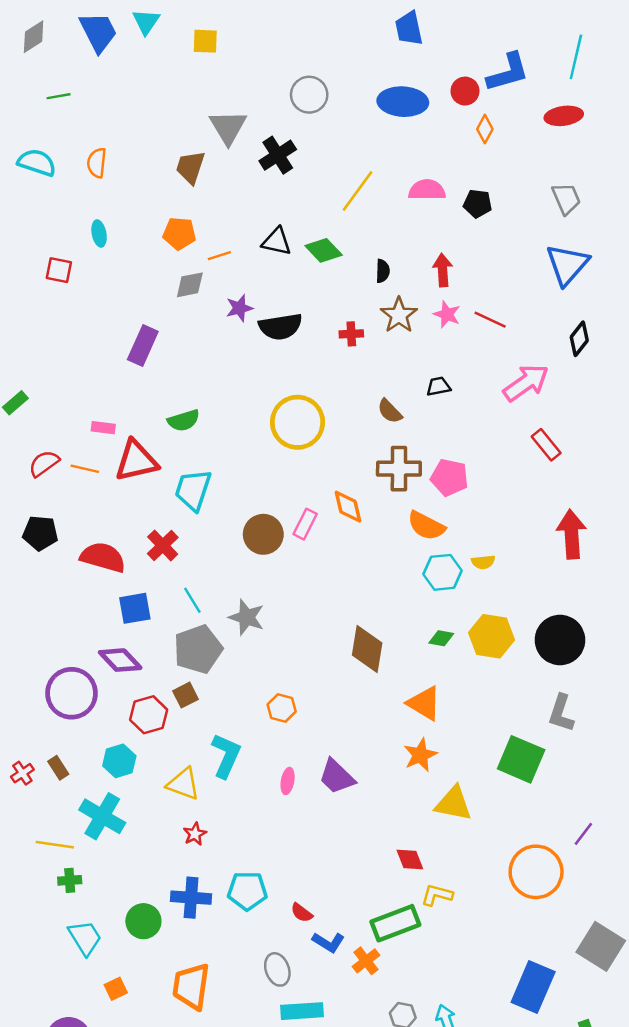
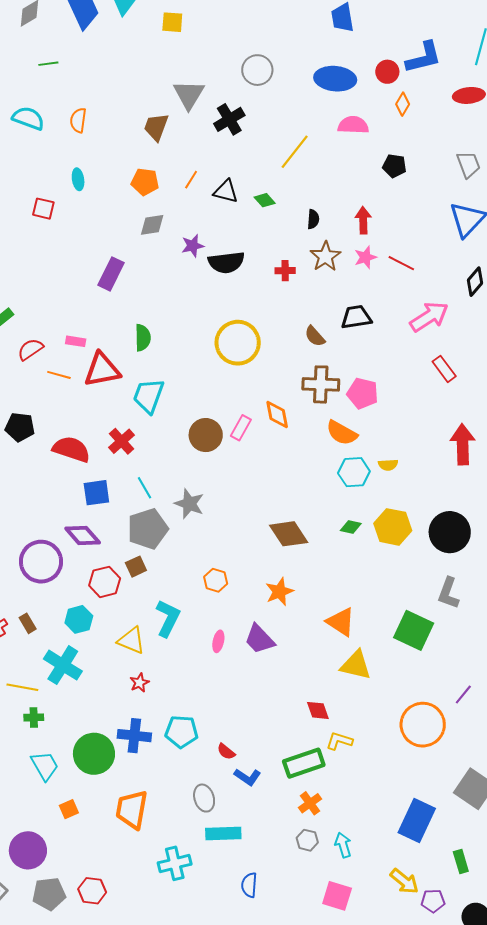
pink semicircle: (427, 190) -> (353, 125), moved
green diamond: (324, 250) -> (265, 200), size x0.7
orange line: (219, 256) -> (191, 180), moved, turned -42
pink star: (447, 314) -> (365, 257), turned 30
black trapezoid: (438, 386) -> (356, 317), size x1.5
green semicircle: (184, 420) -> (143, 338), turned -76
red semicircle: (44, 463) -> (30, 349), moved
brown diamond: (367, 649) -> (289, 534), turned -45
orange triangle: (424, 703) -> (341, 622), moved
orange star: (420, 755) -> (279, 592), moved
green circle: (143, 921) -> (94, 754), size x1.4
orange cross: (366, 961) -> (310, 803), moved

